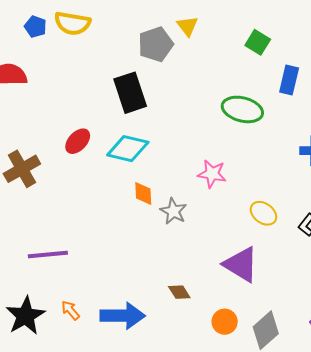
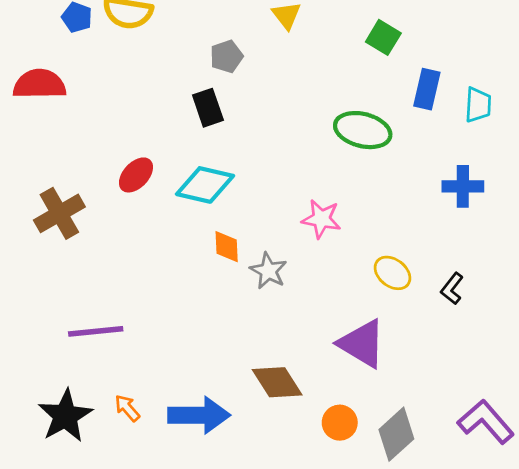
gray pentagon: (156, 44) -> (226, 56), moved, size x0.7
black rectangle: (130, 93) -> (208, 108), size x0.7
brown diamond: (179, 292) -> (277, 382), size x1.6

